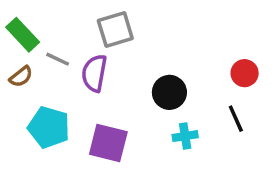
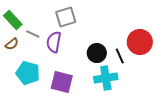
red circle: (245, 73) -> (140, 42), size x1.6
black line: (236, 119) -> (120, 56), moved
cyan cross: (185, 136) -> (106, 78), size x1.6

